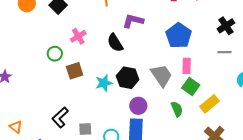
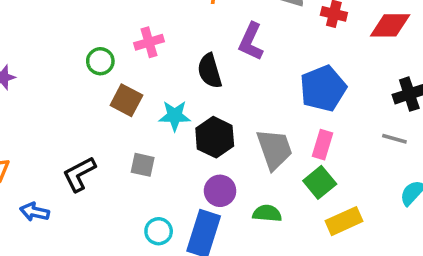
purple L-shape: (133, 21) -> (251, 42), turned -95
brown square: (75, 71) -> (126, 100), turned 30
cyan star: (104, 83) -> (175, 116), moved
green semicircle: (177, 109) -> (267, 213), moved, turned -77
gray square: (85, 129) -> (143, 165), moved

